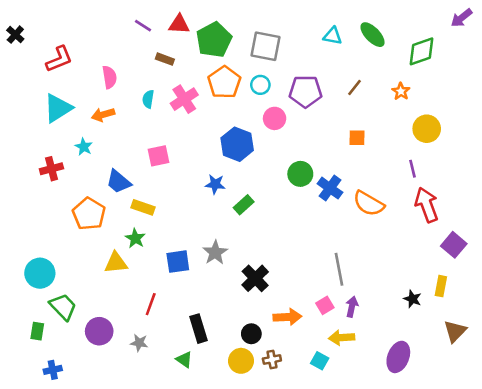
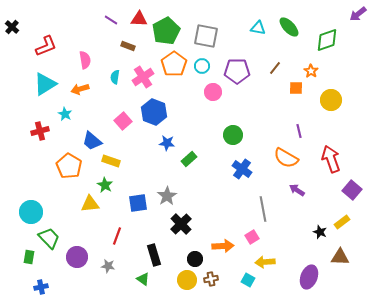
orange square: (357, 138) -> (296, 88), moved
blue hexagon: (237, 144) -> (154, 112), moved
pink square: (158, 156) -> (123, 121), turned -30
purple line: (412, 169) -> (299, 131), moved
blue cross: (330, 188) -> (242, 169), moved
black cross: (255, 278) -> (181, 224), moved
yellow rectangle: (441, 286) -> (342, 222), turned 42
purple arrow: (352, 307) -> (297, 190), moved, turned -70
brown triangle: (455, 331) -> (340, 257), moved, turned 48

